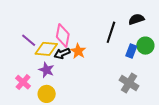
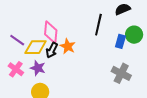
black arrow: (62, 53) -> (52, 50), turned -35
pink cross: (23, 82) -> (16, 69), moved

